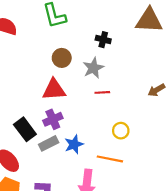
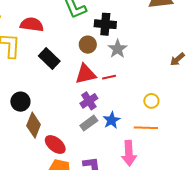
black cross: (103, 40) -> (105, 24), moved, size x1.5
red line: (102, 92) -> (109, 77), moved
black rectangle: (25, 129) -> (49, 59), moved

